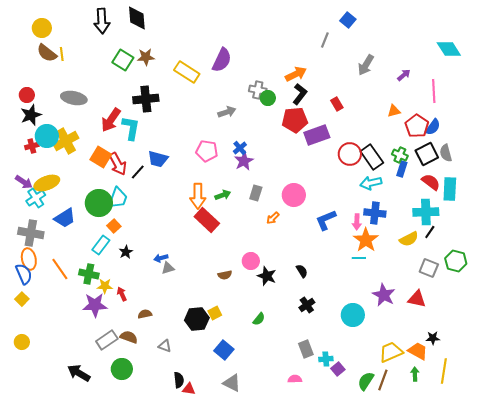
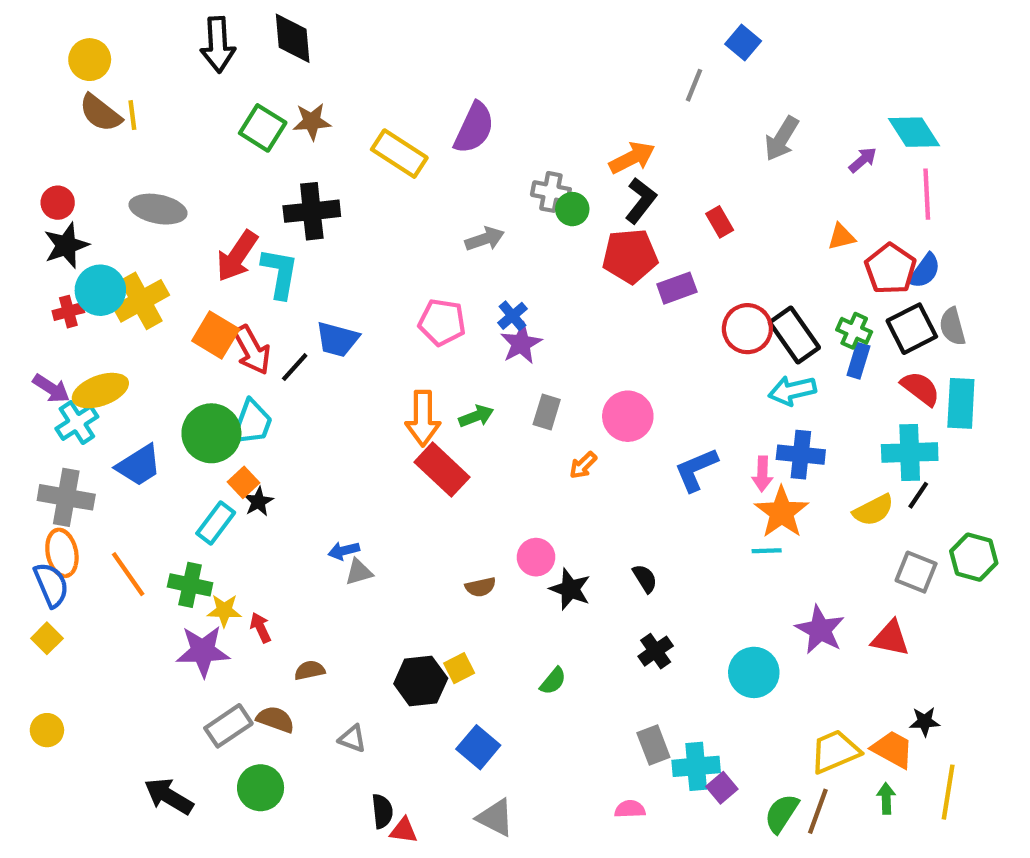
cyan diamond: (449, 49) -> (914, 132), moved
purple rectangle: (317, 135) -> (677, 288), size x0.7
black star: (126, 252) -> (258, 502), moved
cyan cross: (326, 359) -> (696, 766), size x1.5

